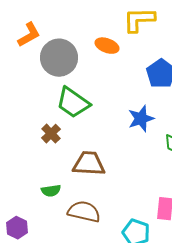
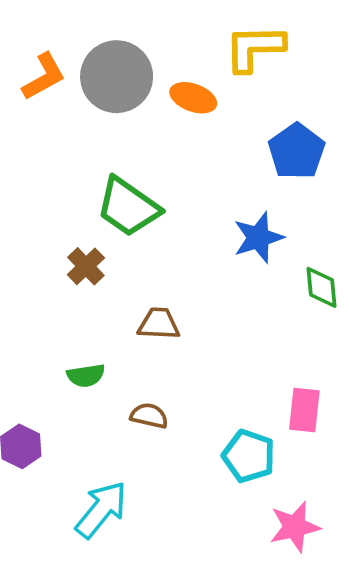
gray circle: (59, 58) -> (117, 77), moved
brown trapezoid: (89, 164) -> (159, 324), size x0.7
brown semicircle: (84, 212) -> (149, 416), size x0.6

